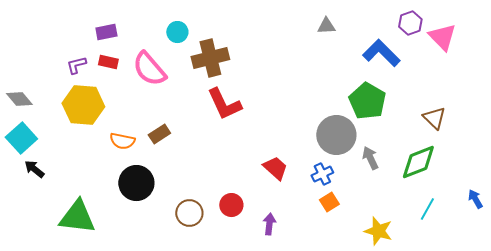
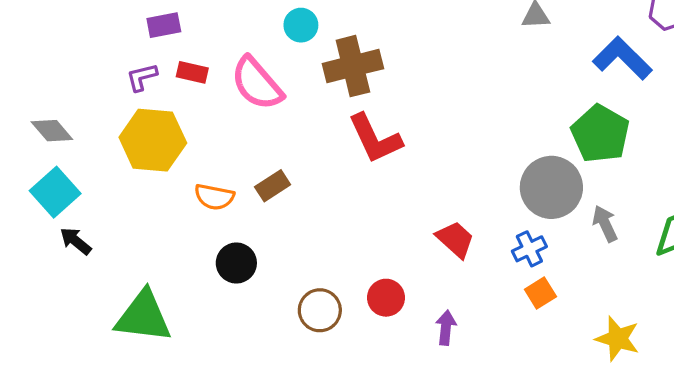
purple rectangle: (106, 32) -> (164, 25), moved
black circle: (136, 183) -> (236, 263), size x0.7

